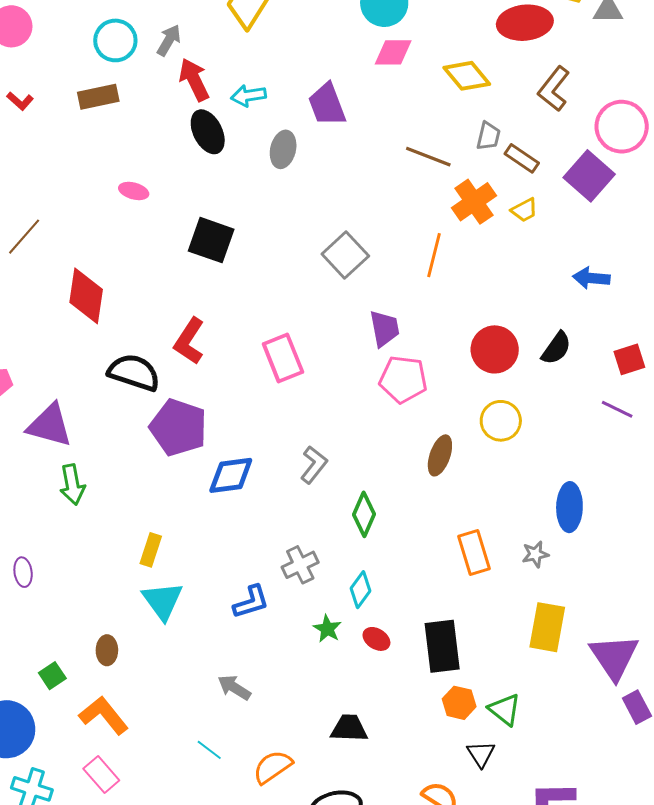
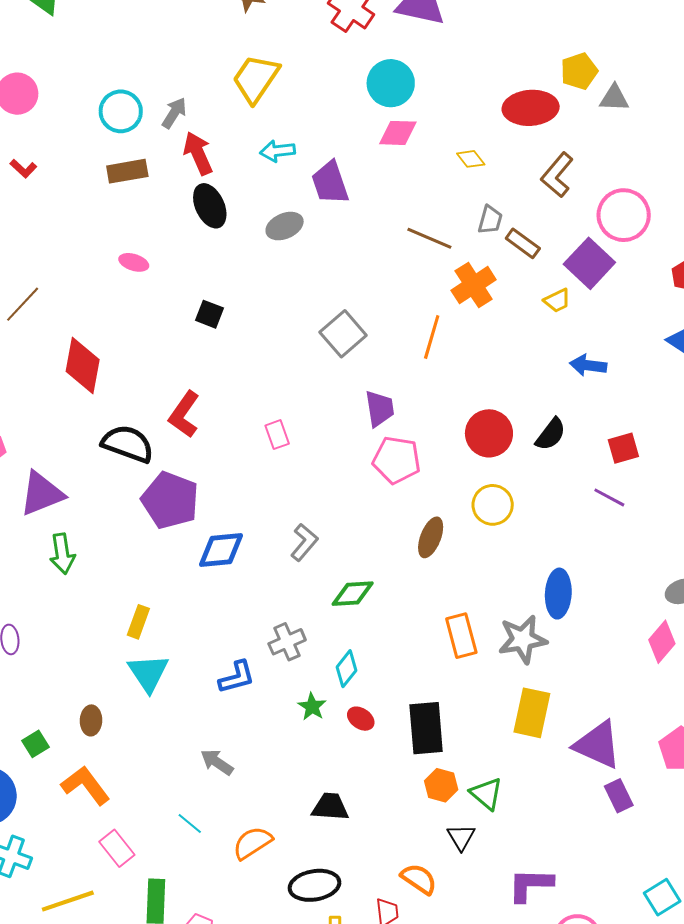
yellow diamond: (467, 76) -> (471, 159), size x0.6
cyan arrow: (249, 96) -> (277, 151), moved
brown rectangle: (98, 97) -> (127, 171), moved
gray ellipse: (283, 149) -> (285, 226), turned 51
yellow trapezoid: (524, 210) -> (557, 301), moved
black square: (211, 240) -> (209, 314), size x0.6
pink rectangle: (283, 358) -> (277, 435), size x0.6
purple triangle: (50, 425) -> (42, 494), turned -39
green diamond: (364, 514) -> (353, 594), turned 60
gray star: (535, 554) -> (522, 639), size x1.8
purple triangle: (614, 657) -> (598, 745), turned -34
pink rectangle: (101, 775) -> (117, 848), moved

